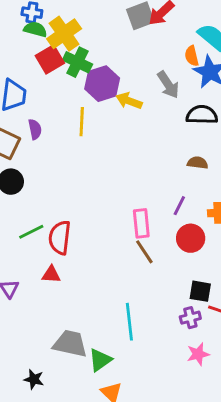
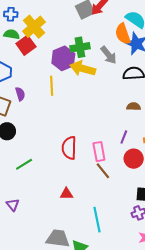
green semicircle: (35, 29) -> (12, 34), moved
orange semicircle: (192, 56) -> (123, 34), size x1.5
green cross: (77, 62) -> (80, 47), moved, turned -30
yellow arrow: (129, 101) -> (83, 69), size x1.4
red semicircle: (60, 238) -> (69, 148), moved
red triangle: (51, 275) -> (66, 194), moved

